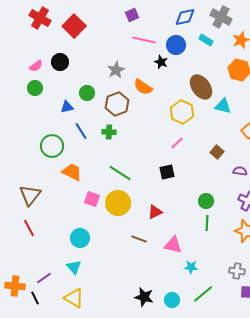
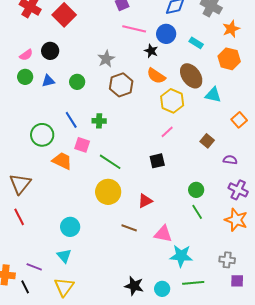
cyan rectangle: (206, 40) -> (196, 43), moved
orange semicircle: (143, 87) -> (156, 76), moved
brown hexagon: (117, 104) -> (121, 85), moved
blue triangle: (67, 107) -> (48, 81), moved
pink square: (92, 199) -> (82, 145), moved
green line: (207, 223) -> (197, 212), turned -35
cyan star: (191, 267) -> (181, 256), size x1.6
purple line: (44, 278) -> (34, 267), turned 56
green line: (203, 294) -> (193, 283), turned 35
yellow triangle: (74, 298) -> (64, 287), turned 35

